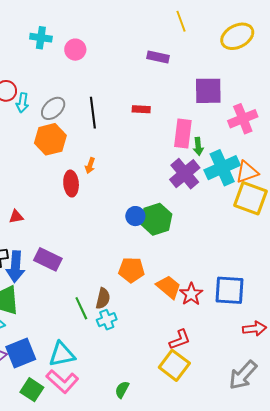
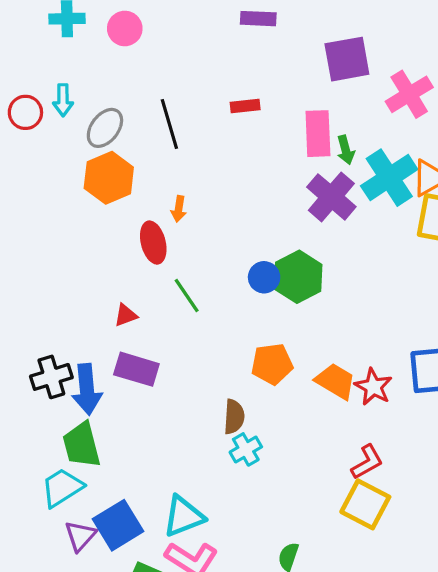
cyan arrow: (22, 103) -> (63, 100), moved
red triangle: (16, 217) -> (126, 315), moved
green line: (81, 308) -> (187, 296), moved

